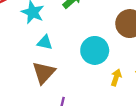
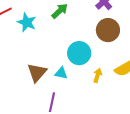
cyan triangle: (45, 43) -> (61, 73), moved

